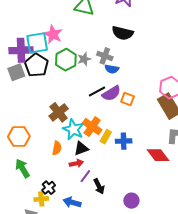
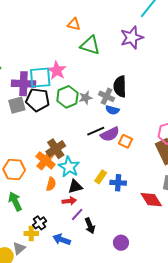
black semicircle: (123, 33) -> (120, 86), moved, turned 70
black pentagon: (36, 65) -> (38, 100), turned -30
orange cross: (92, 127) -> (46, 160), moved

